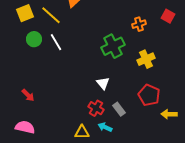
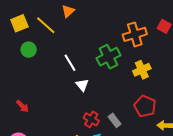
orange cross: (139, 24) -> (135, 34), size x1.6
white line: (56, 42) -> (70, 63), moved
white triangle: (103, 83) -> (82, 85), moved

